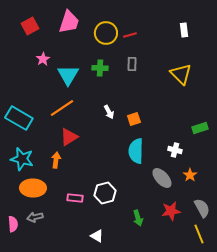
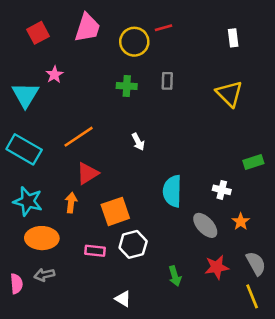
red line: (130, 35) -> (163, 28), moved
cyan triangle: (68, 75) -> (25, 95), moved
orange square: (134, 119) -> (115, 211), moved, size x1.6

